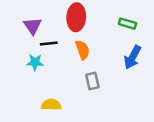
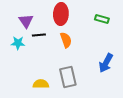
blue arrow: (132, 57) -> (106, 63), moved
cyan star: (35, 62) -> (18, 43), moved
gray rectangle: (92, 81) -> (68, 77), moved, size x1.5

